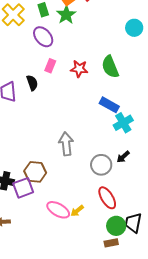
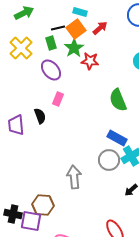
red star: (79, 69) -> (90, 61), moved
gray circle: (101, 165) -> (109, 160), moved
purple square: (23, 188) -> (31, 221), turned 30

